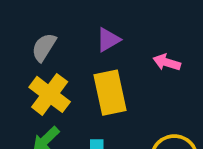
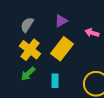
yellow rectangle: (110, 93) -> (62, 49), turned 50

